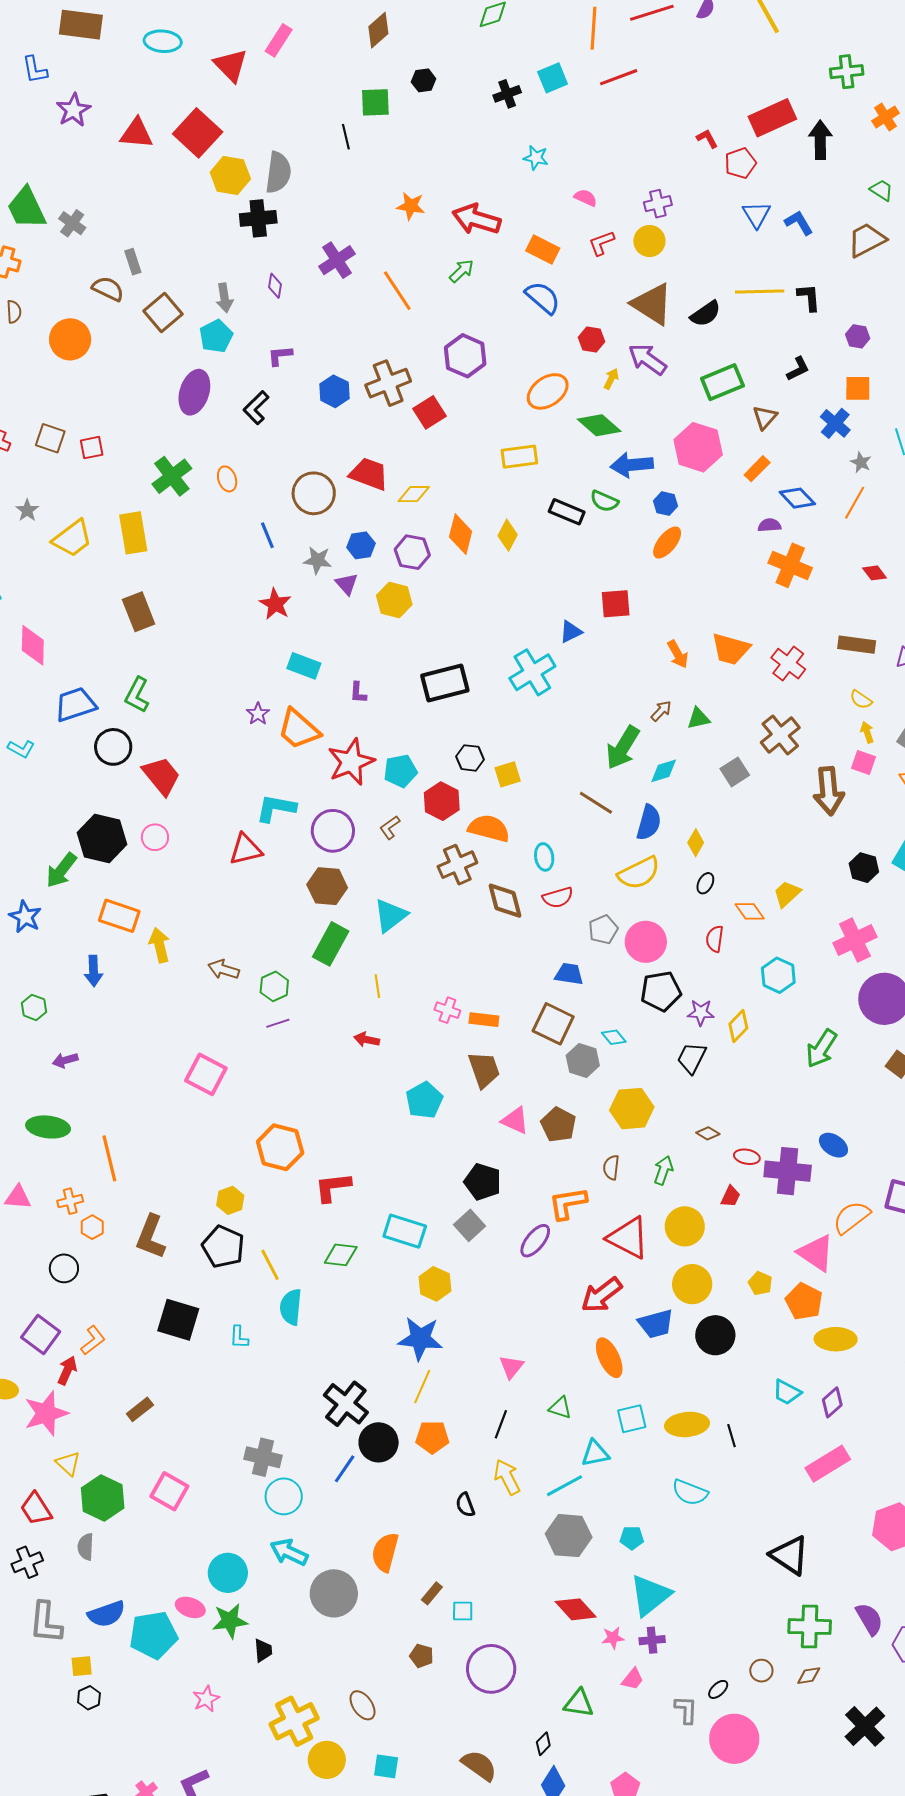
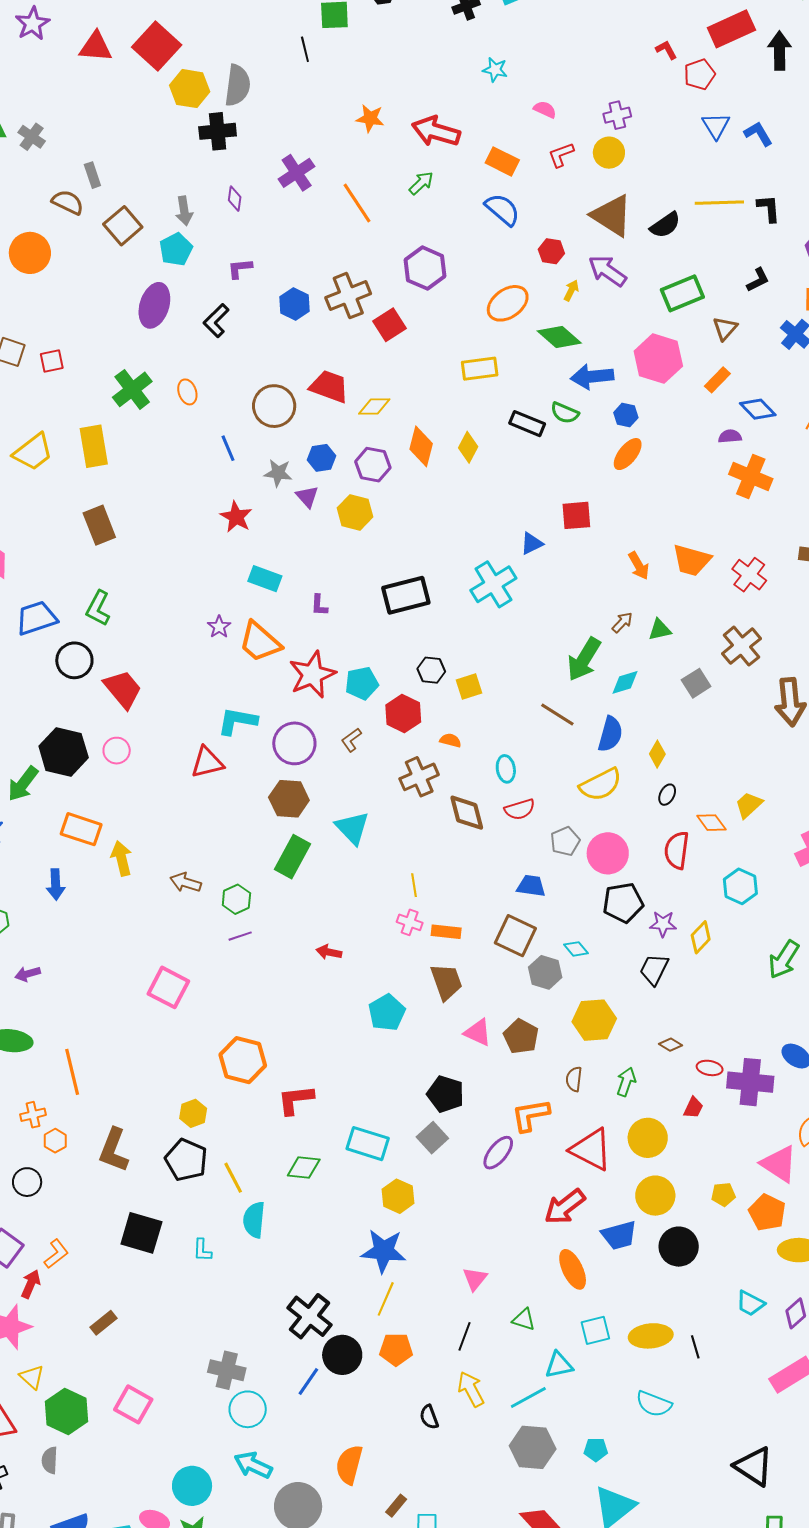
orange semicircle: (489, 828) -> (450, 740), size x0.5
cyan triangle: (390, 915) -> (352, 828), turned -36
red semicircle: (715, 939) -> (677, 850), size x1.4
yellow line: (377, 986) -> (414, 885), moved
yellow pentagon: (760, 1283) -> (723, 1194), turned -30

